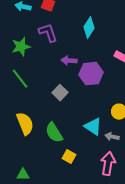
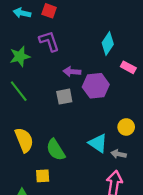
cyan diamond: (89, 28) -> (108, 43), moved
gray square: (60, 93) -> (64, 97), moved, turned 35
yellow square: (69, 157) -> (43, 176), moved, turned -32

